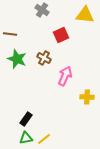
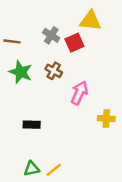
gray cross: (42, 10) -> (51, 35), moved
yellow triangle: (85, 15) -> (90, 21), moved
black rectangle: (26, 119) -> (32, 125), moved, turned 56

